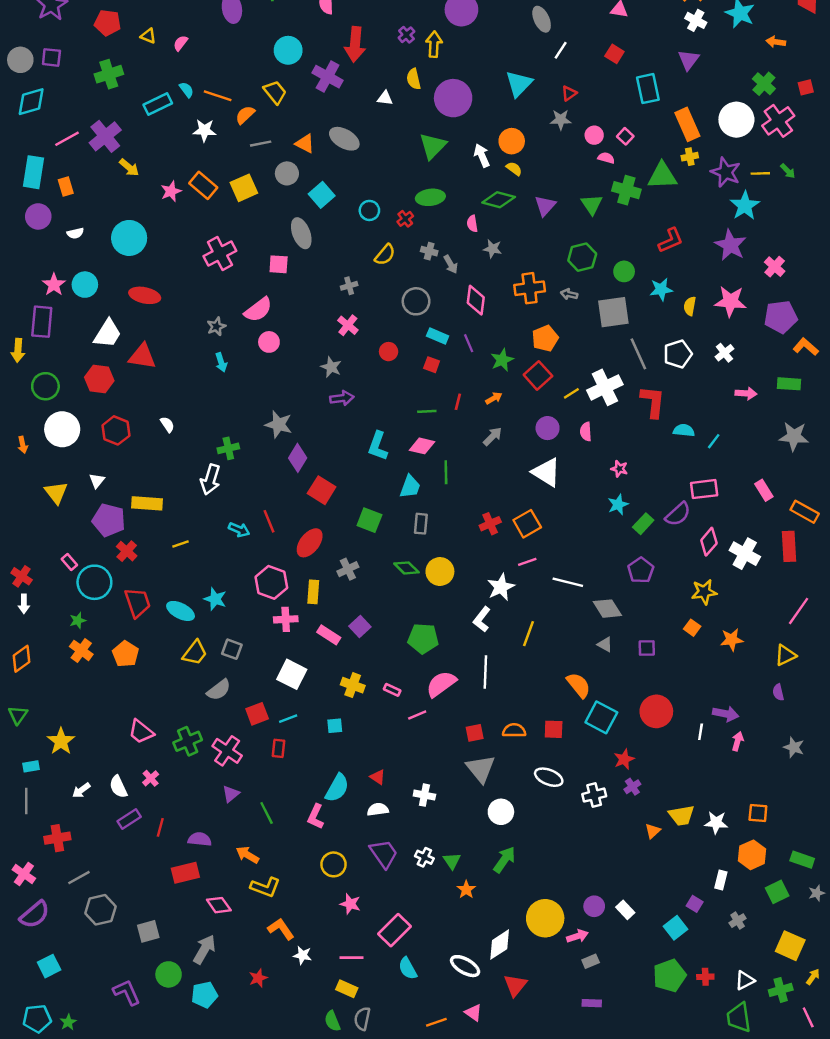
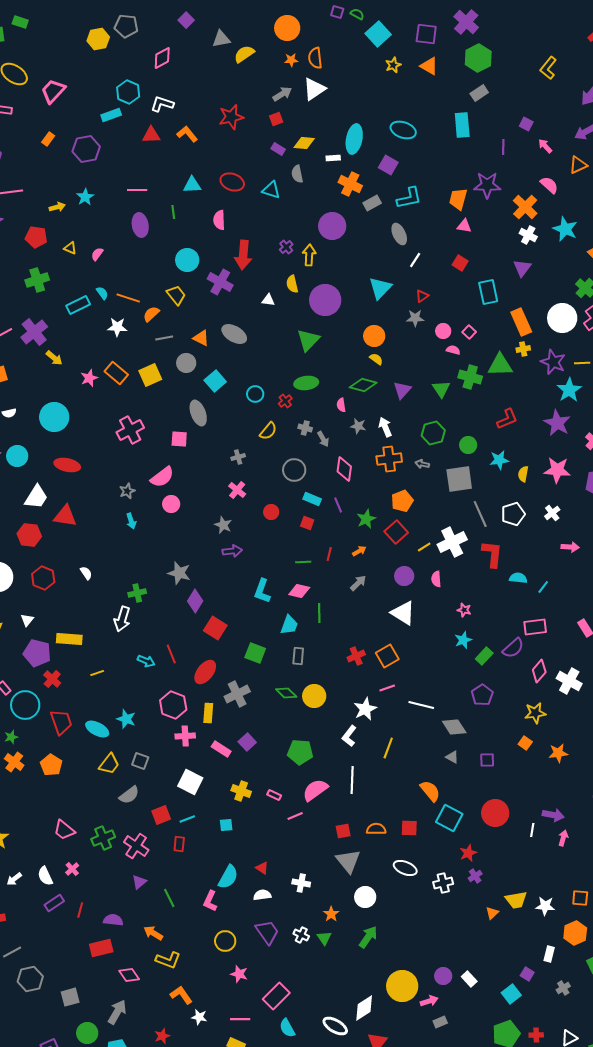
white arrow: (482, 155) -> (385, 427), moved
gray cross: (348, 569) -> (237, 694), size x1.4
orange star: (466, 890) -> (331, 914), moved

